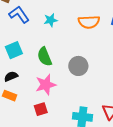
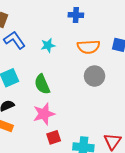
gray circle: (78, 66) -> (95, 76), moved
red square: (41, 109) -> (54, 137), moved

